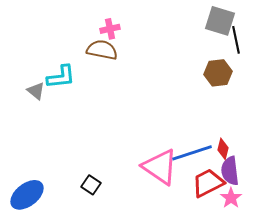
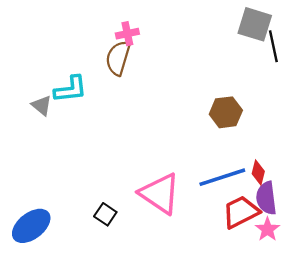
brown semicircle: (102, 50) -> (118, 58), turned -84
brown hexagon: (218, 73) -> (226, 112), moved
pink triangle: (160, 167) -> (160, 193), moved

